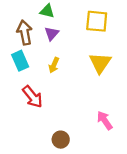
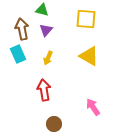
yellow triangle: (100, 63) -> (89, 56), turned -35
red arrow: (33, 97) -> (44, 90), moved, turned -150

